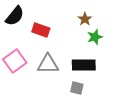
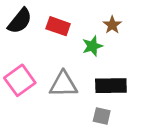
red rectangle: (41, 30) -> (58, 26), moved
green star: (95, 37) -> (92, 46), moved

